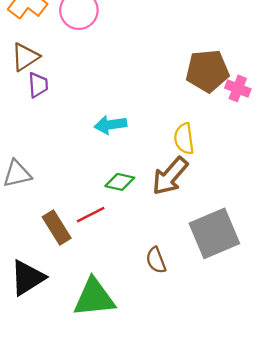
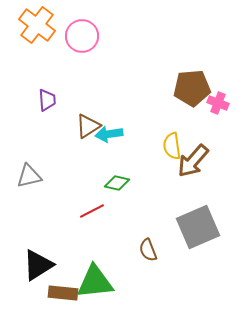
brown triangle: (25, 57) -> (88, 126), moved
brown arrow: (170, 176) -> (193, 161), moved
brown rectangle: (57, 227) -> (63, 293), moved, turned -52

